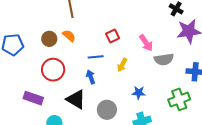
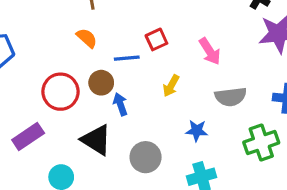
brown circle: (49, 39) -> (101, 83), moved
blue line: (96, 57) -> (127, 58), moved
gray semicircle: (164, 59) -> (231, 97), moved
purple rectangle: (33, 98) -> (28, 137), turned -54

